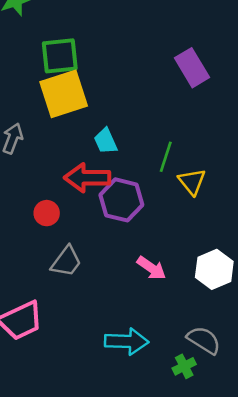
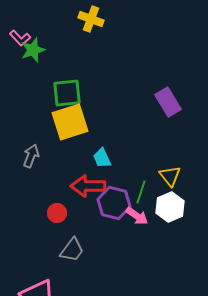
green line: (166, 157) -> (141, 192), moved
yellow triangle: (192, 182) -> (170, 176), moved
pink arrow: (151, 268) -> (137, 216), moved
white hexagon: (214, 269) -> (170, 207), moved

